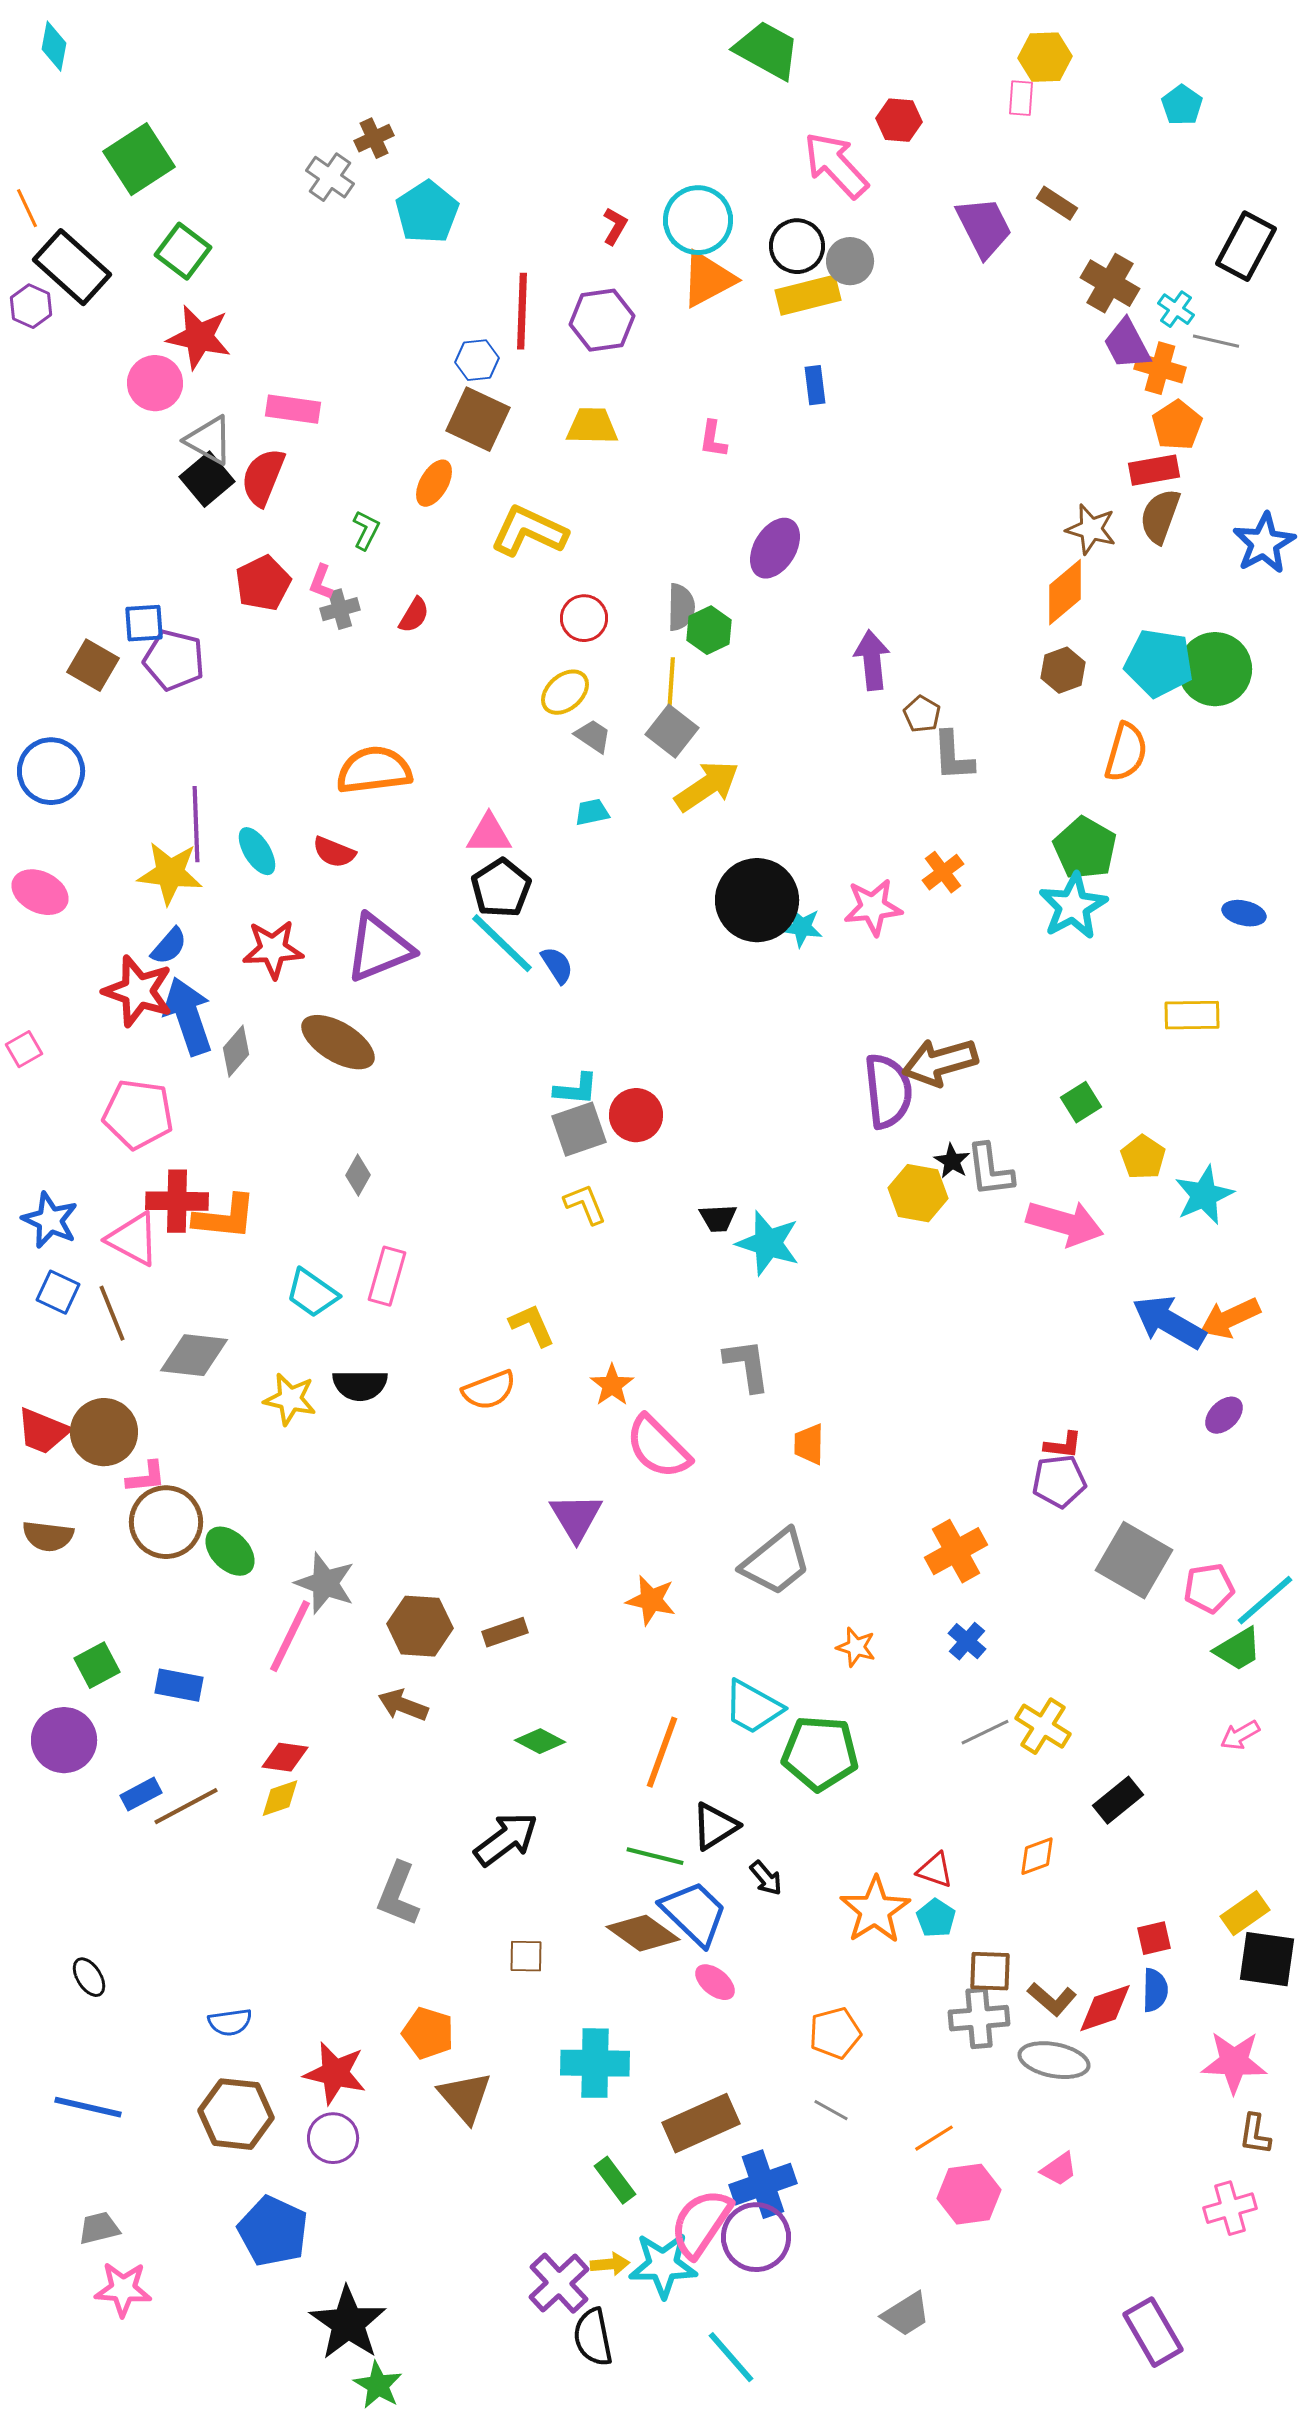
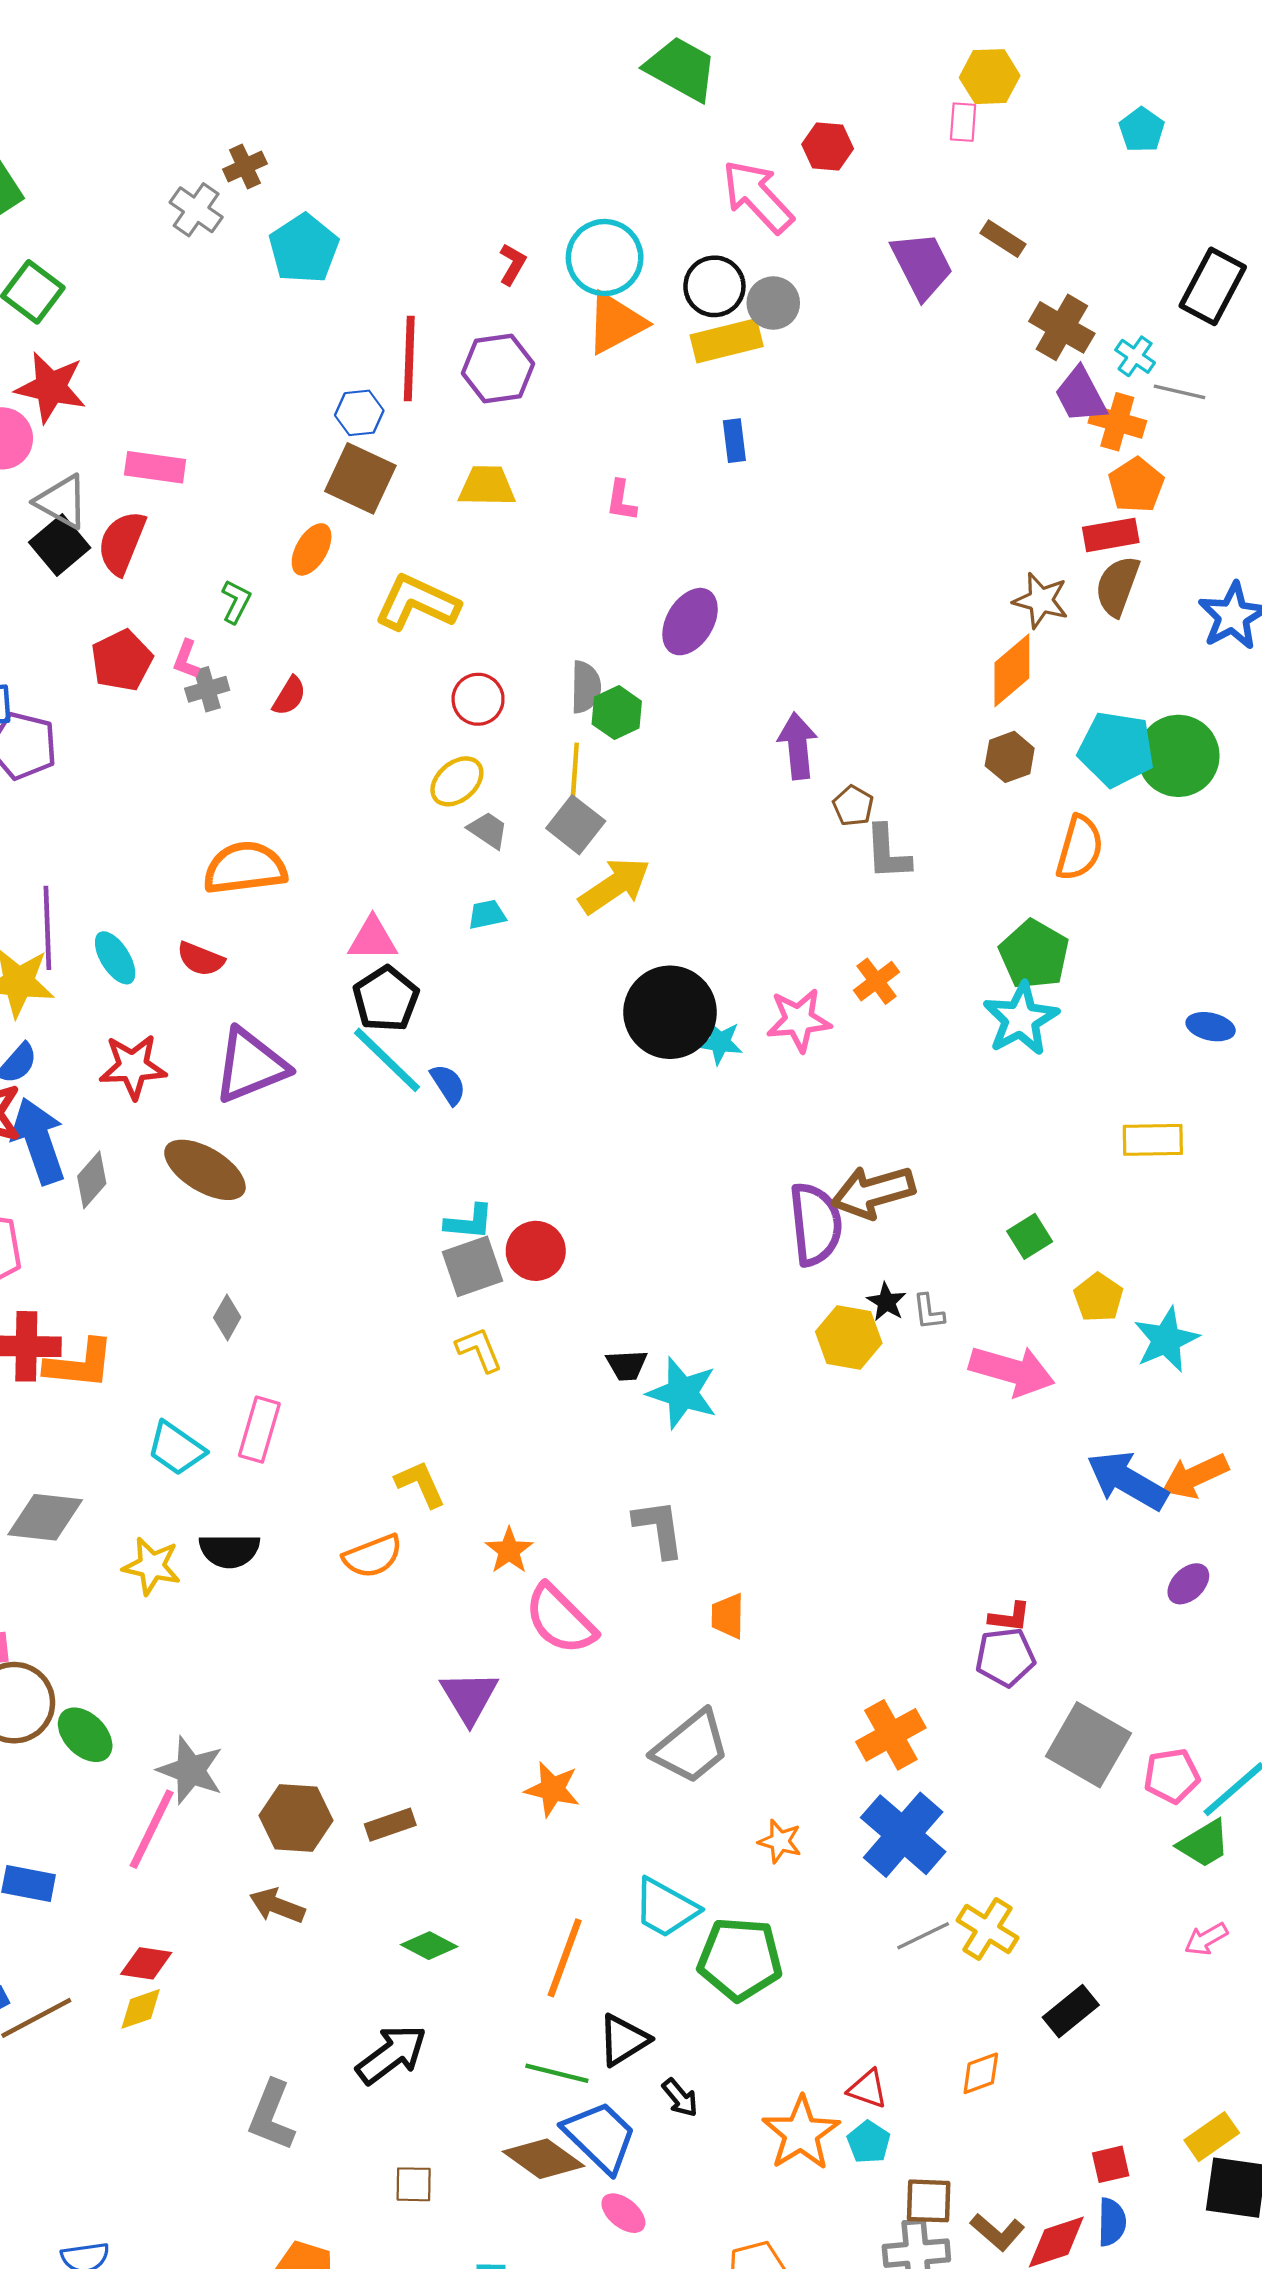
gray L-shape: (990, 1170) -> (929, 1312), size x0.6
blue cross: (967, 1641) -> (903, 1835), size x2.0

